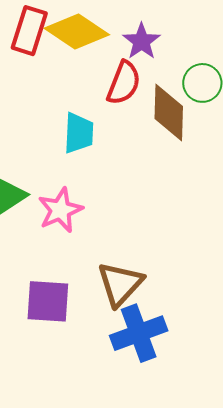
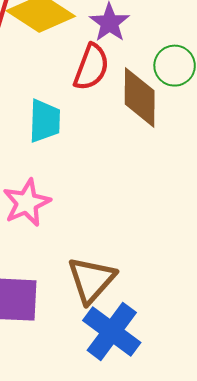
blue cross: (139, 333) -> (112, 331), turned -32

